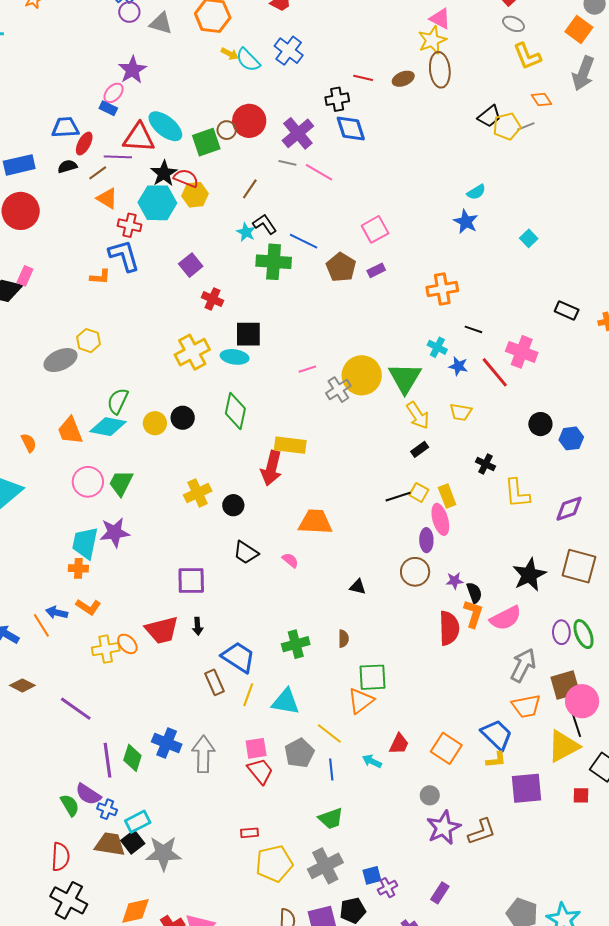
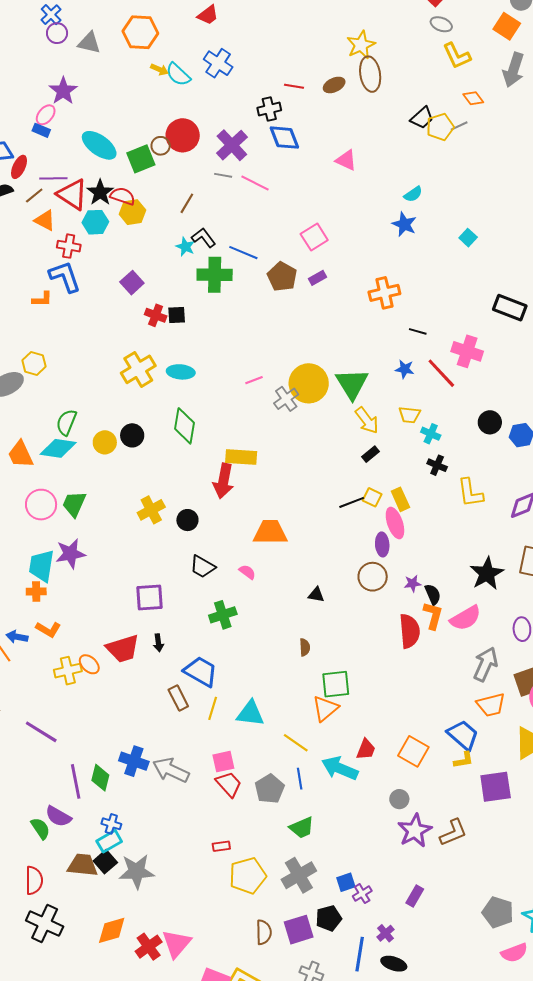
pink triangle: (440, 19) -> (346, 160), moved
red triangle: (139, 138) -> (72, 194), moved, turned 32
cyan hexagon: (157, 203) -> (95, 222), size x0.7
black rectangle: (567, 310) -> (510, 308), size x1.4
black square: (248, 334) -> (177, 315), moved, size x0.7
cyan cross: (437, 347) -> (431, 434), moved
green cross: (296, 644) -> (223, 615), moved
gray pentagon: (299, 753) -> (270, 789), moved
gray arrow: (203, 754) -> (171, 770), turned -63
cyan arrow: (372, 761) -> (340, 768), size x1.8
blue cross: (107, 809) -> (111, 824), moved

